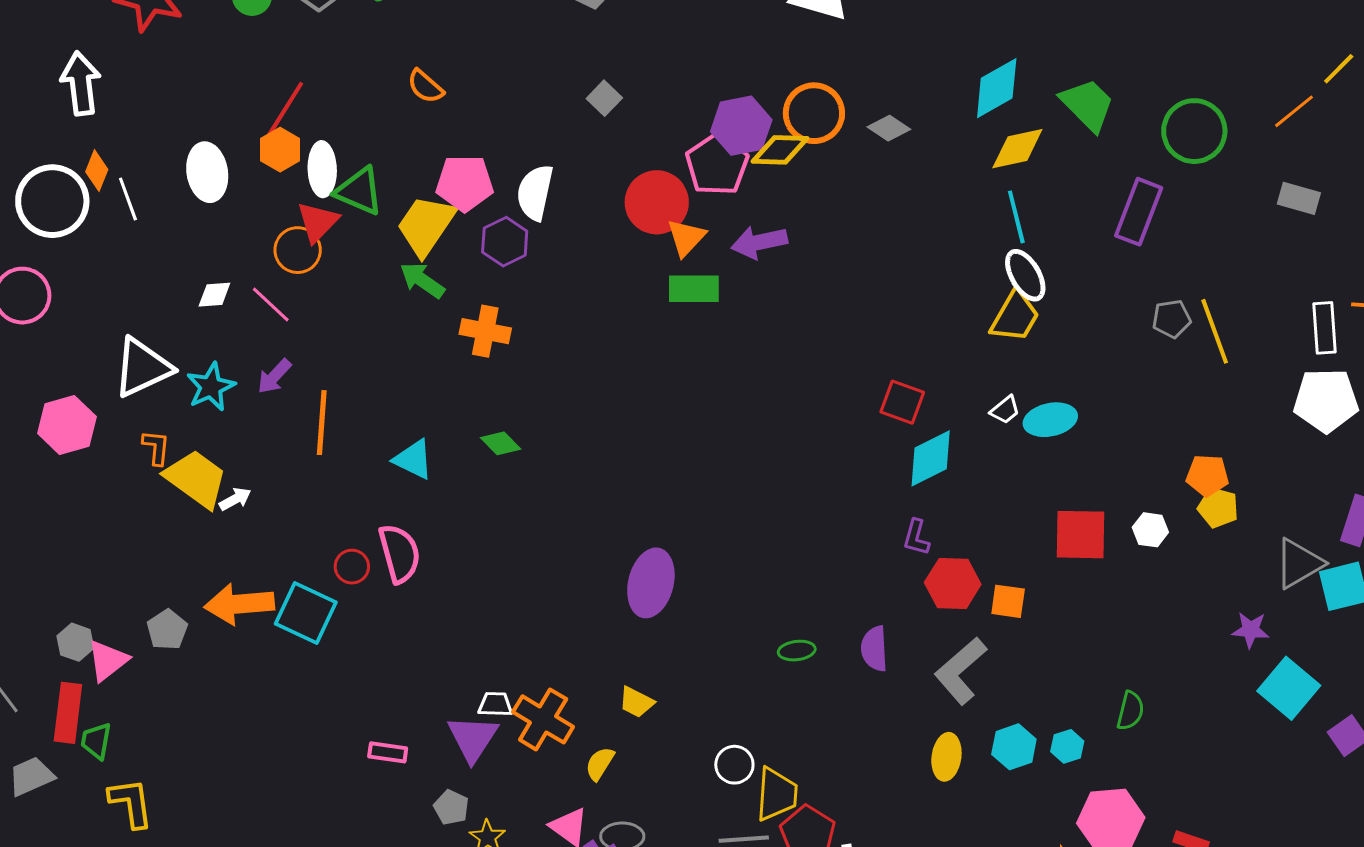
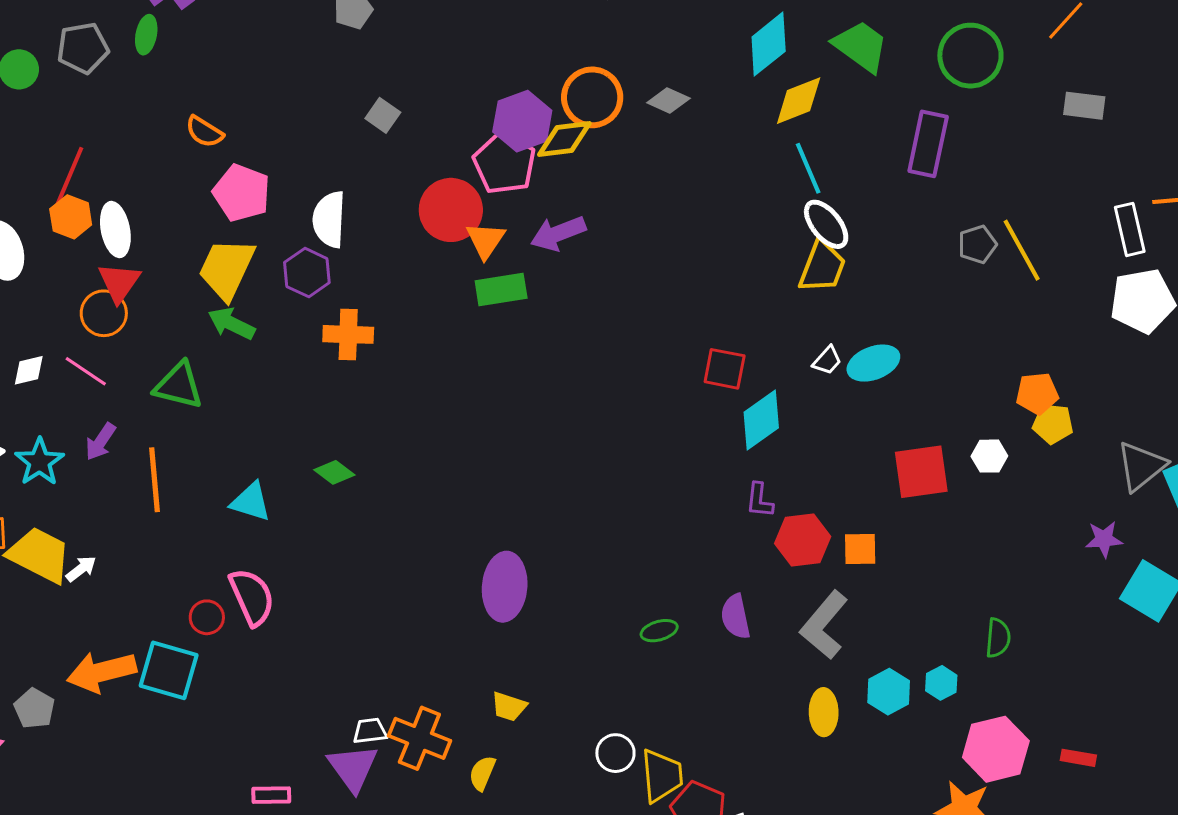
pink pentagon: (465, 183) -> (242, 193), moved, turned 30
green triangle: (359, 191) -> (179, 385), moved
orange cross: (485, 331) -> (348, 334), moved

